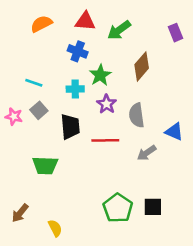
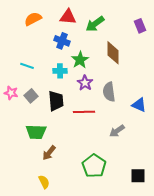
brown diamond: (142, 66) -> (113, 53), turned -40
gray square: (39, 110) -> (31, 96), moved
gray arrow: (147, 153) -> (117, 131), moved
black square: (153, 207) -> (138, 176), moved
brown arrow: (20, 213) -> (49, 153), moved

